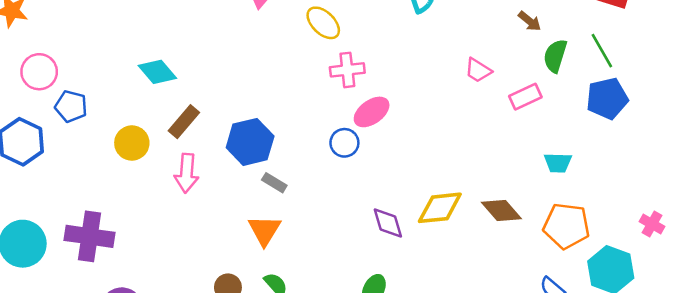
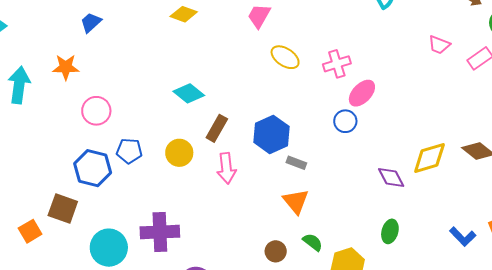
yellow ellipse: (323, 23) -> (285, 57), moved
blue pentagon: (71, 106) -> (129, 151), moved

